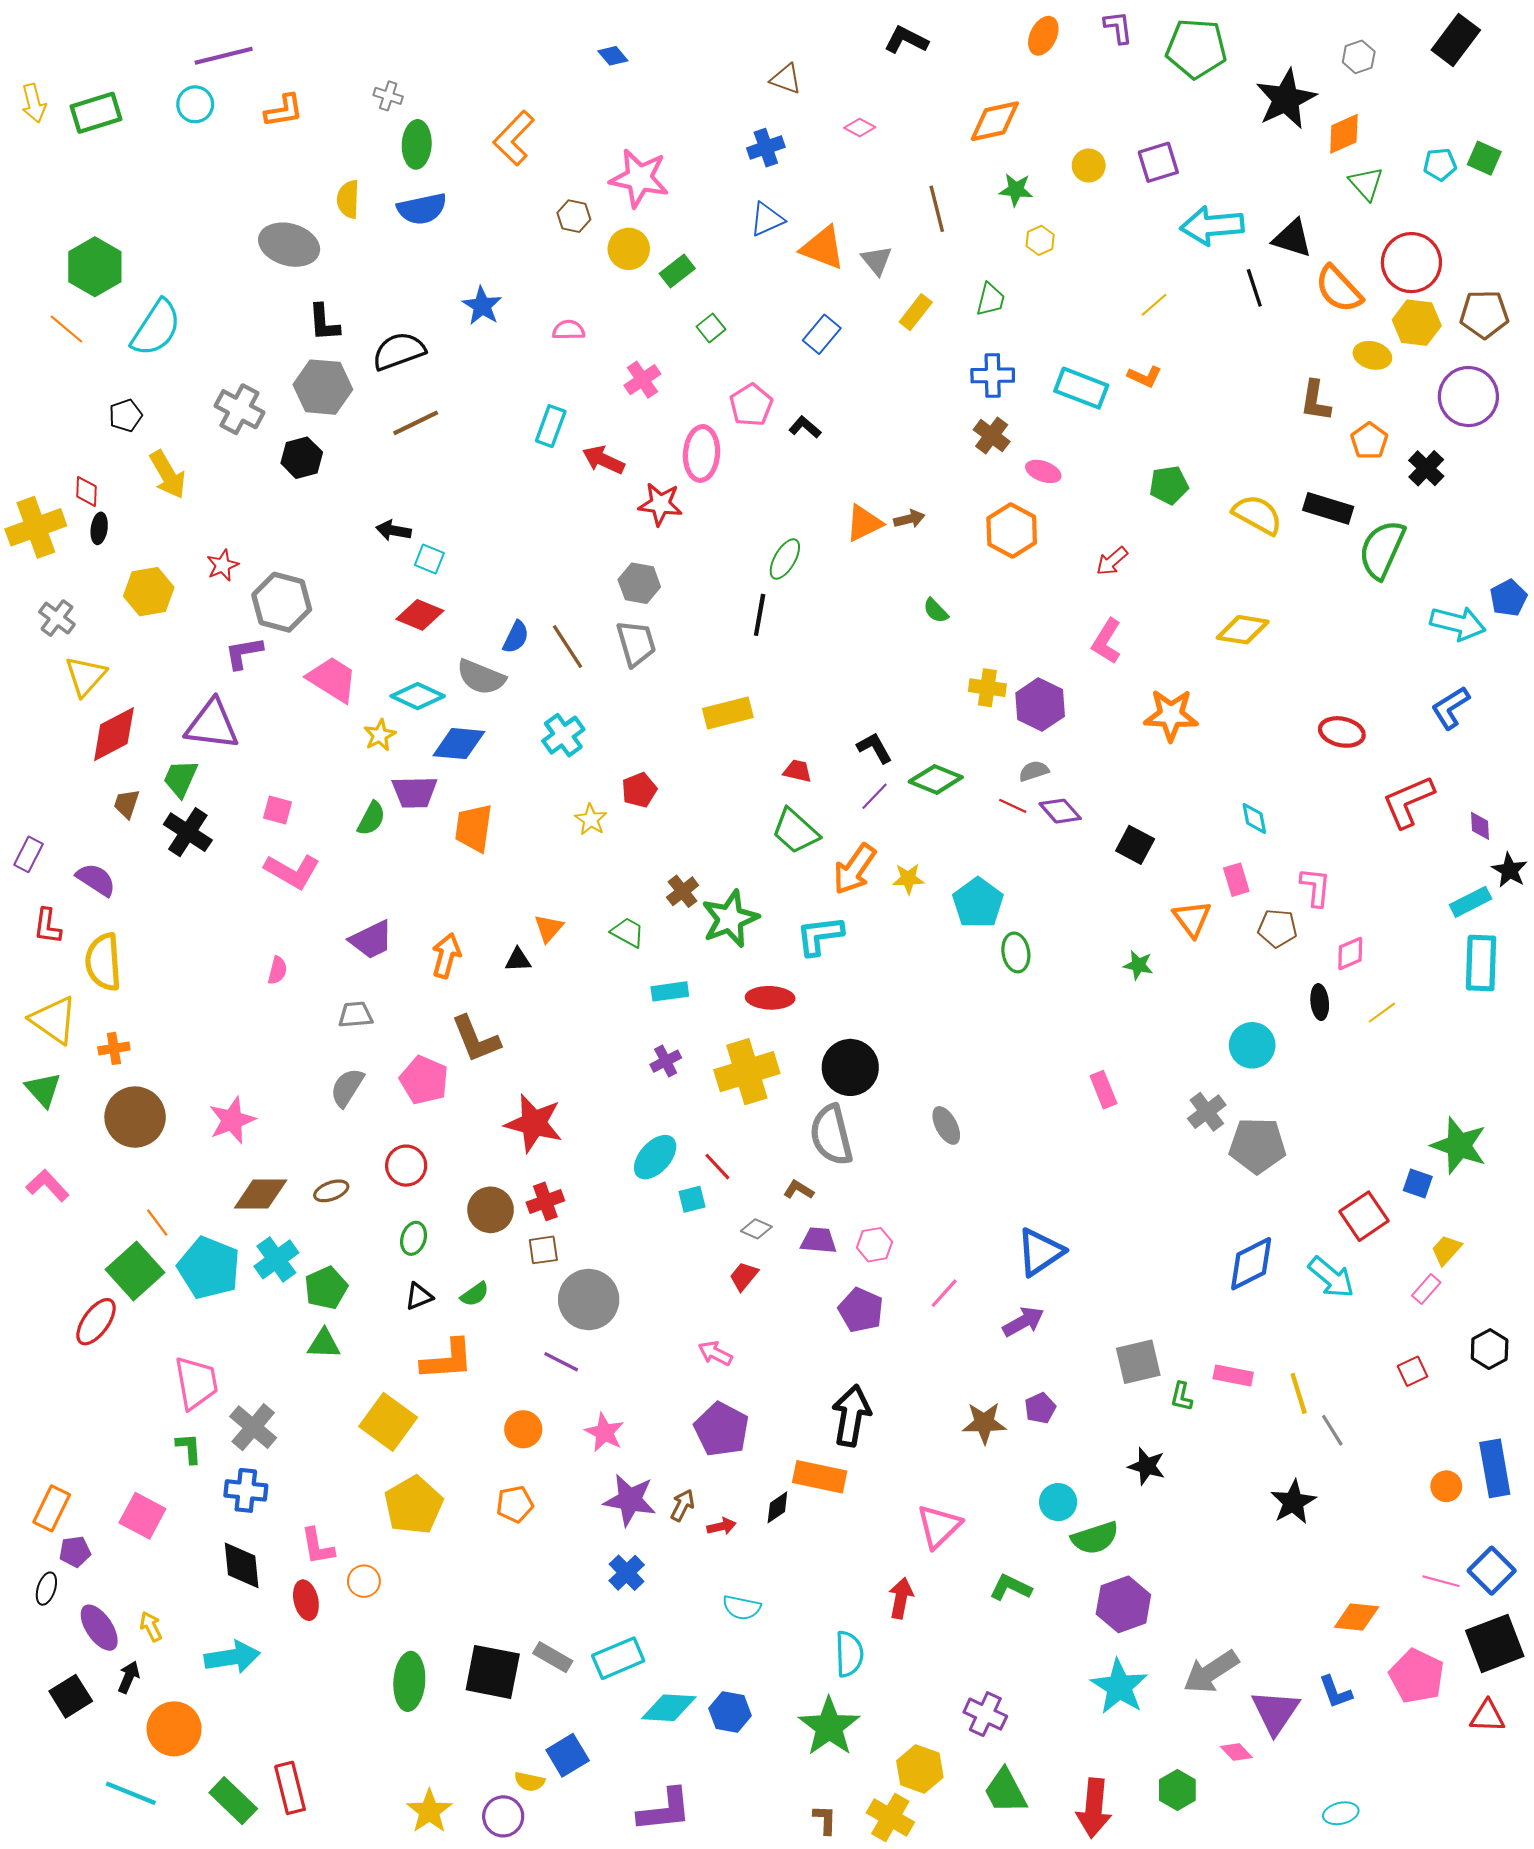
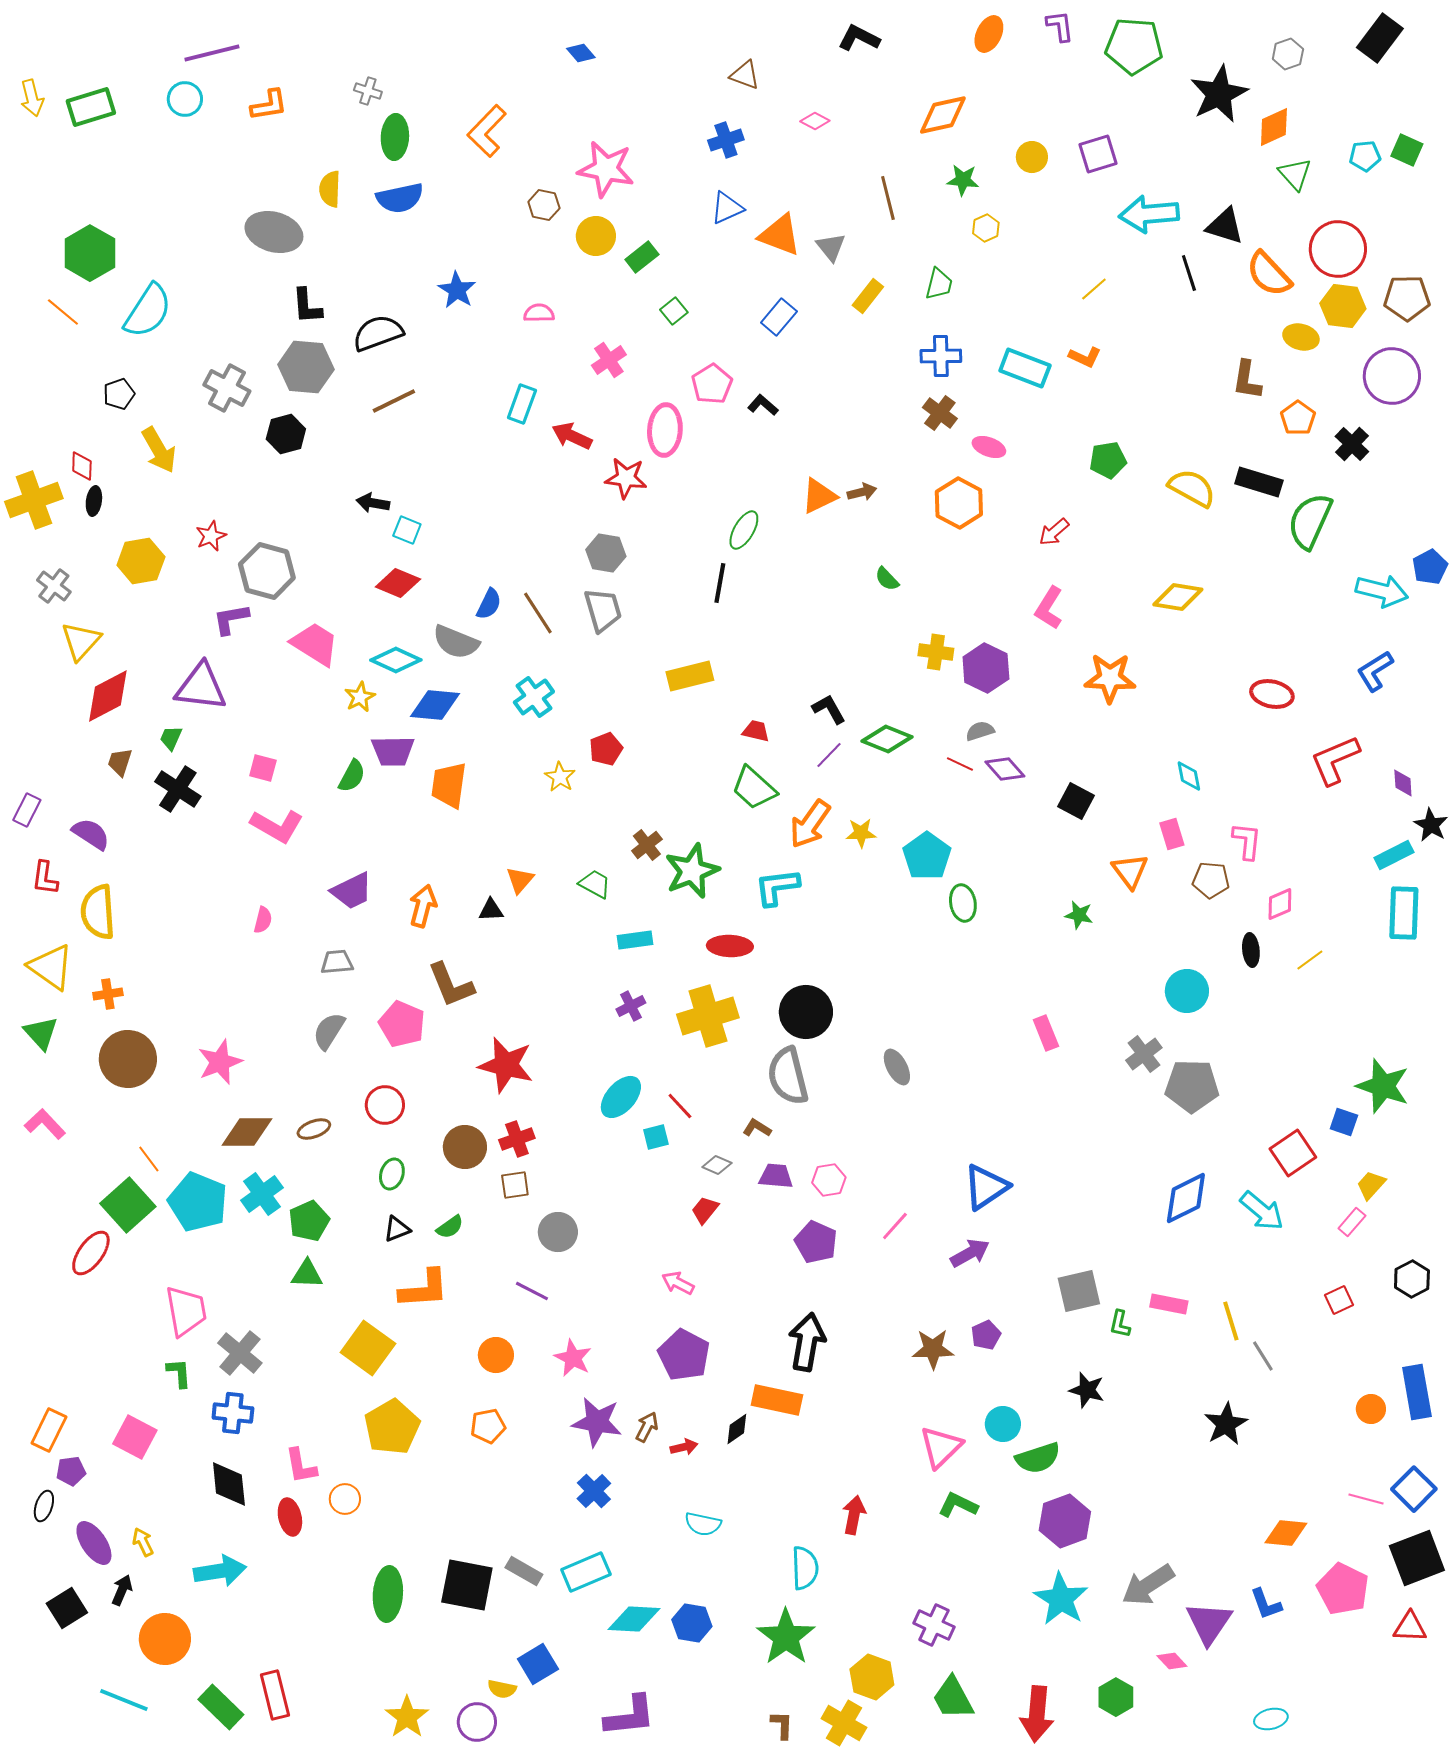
green trapezoid: (180, 778) -> (171, 738), size x0.7
gray circle: (589, 1300) -> (558, 1232), size x0.7
pink triangle: (939, 1526) -> (941, 1447), moved

